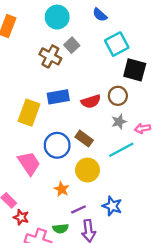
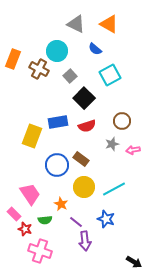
brown cross: (50, 56) -> (39, 69), moved
black square: (135, 70) -> (84, 98), moved, turned 30
brown circle: (118, 96) -> (122, 121), moved
cyan line: (121, 150) -> (114, 189), moved
pink trapezoid: (29, 163) -> (30, 194), moved
purple line: (78, 209) -> (76, 222), turned 64
green semicircle: (61, 229) -> (45, 220), moved

